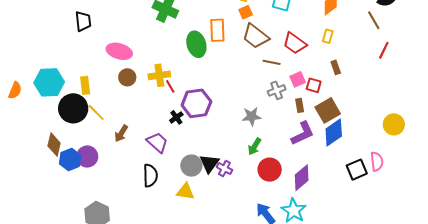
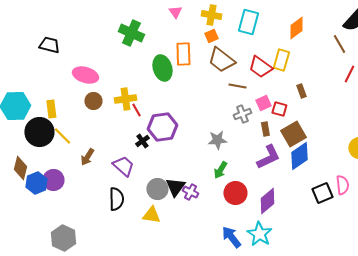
black trapezoid: (83, 21) -> (49, 45), turned -70
yellow rectangle: (328, 36) -> (281, 60), moved, size x1.5

